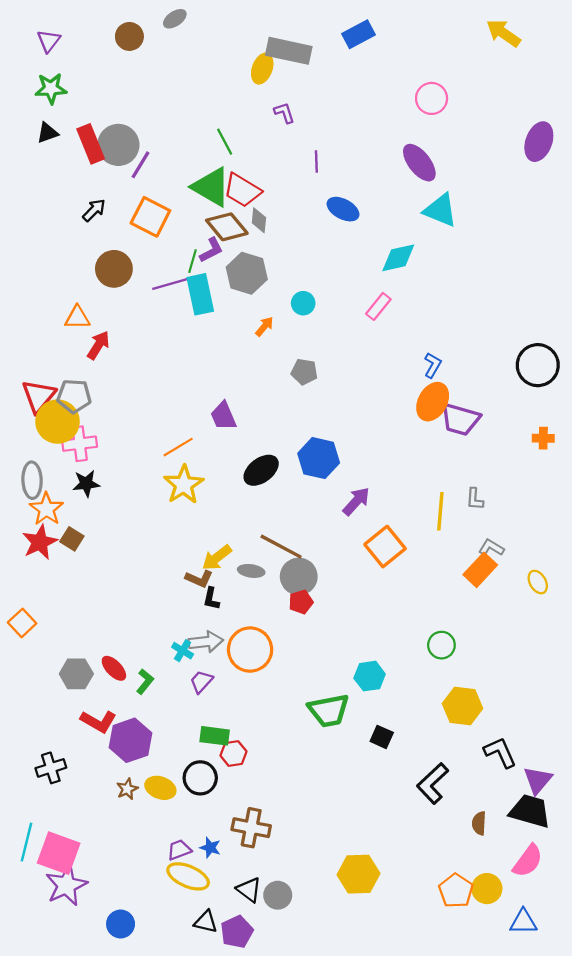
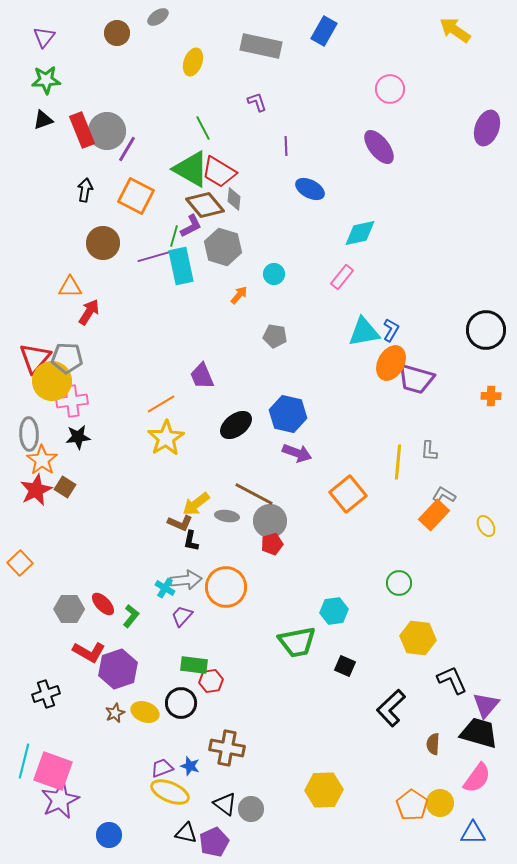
blue rectangle: (358, 34) -> (324, 31), turned -32
yellow ellipse: (262, 69) -> (193, 62), moved
black arrow: (94, 210) -> (85, 190), turned -35
cyan triangle: (440, 210) -> (364, 332), moved, turned -32
purple arrow: (356, 501) -> (297, 453), moved, turned 68

